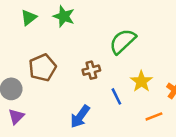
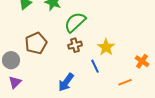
green semicircle: (123, 41) -> (75, 22), moved
yellow star: (141, 81) -> (106, 47), moved

